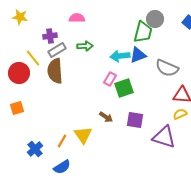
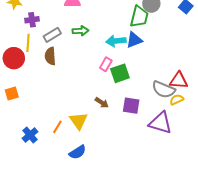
purple cross: (50, 36) -> (32, 20), moved
yellow line: (33, 58) -> (28, 43), turned 42
gray semicircle: (167, 68) -> (163, 89), moved
brown semicircle: (55, 71) -> (50, 56), size x0.7
blue semicircle: (62, 167) -> (78, 152), moved

